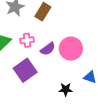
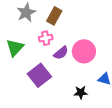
pink cross: (27, 40) -> (46, 38), moved

